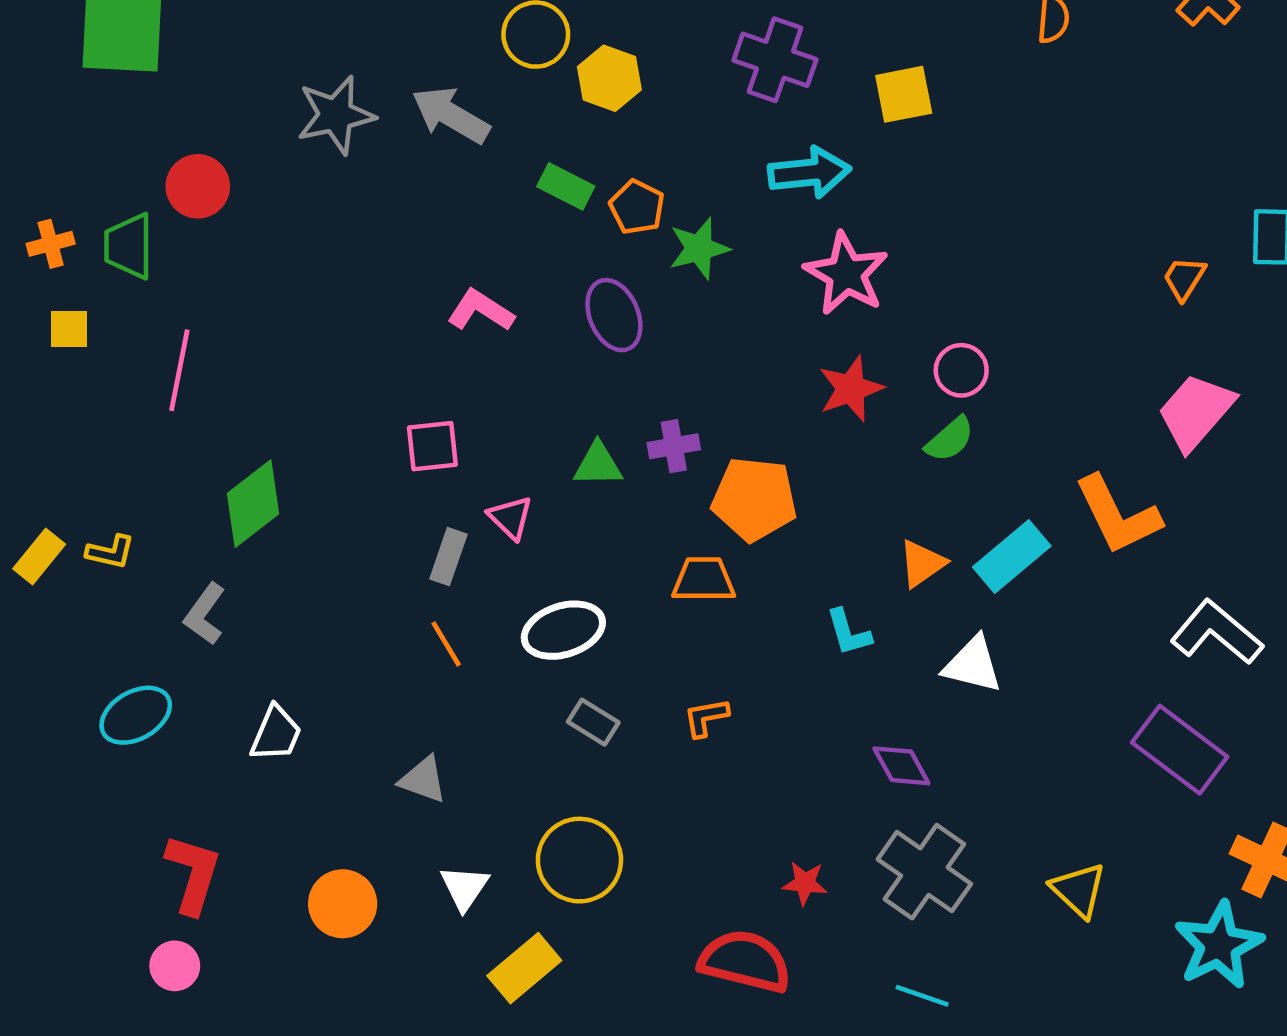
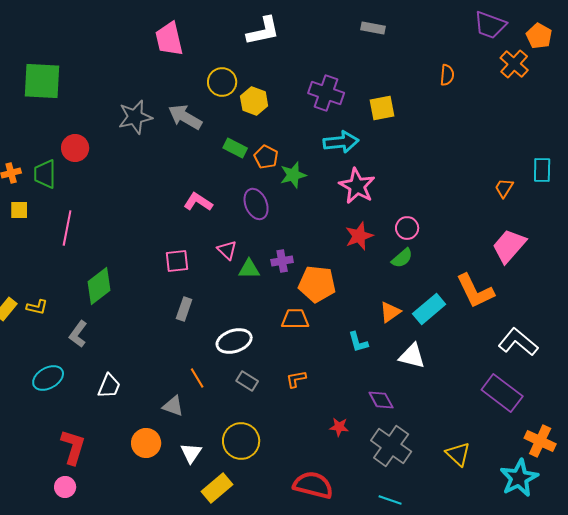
pink triangle: (510, 517) -> (227, 250), moved
orange line: (446, 644) -> (197, 378), moved
red star: (805, 883) -> (339, 427), moved
orange circle: (343, 904) -> (146, 443), moved

